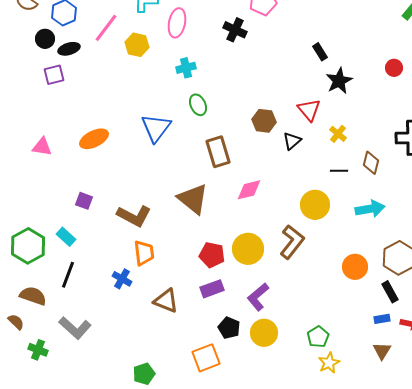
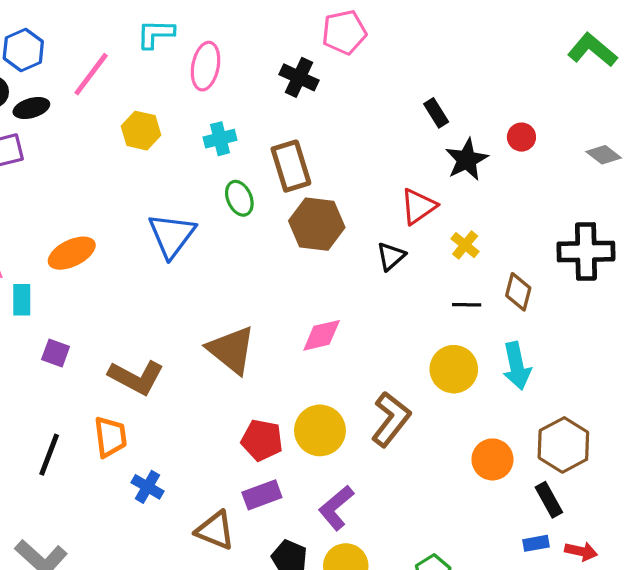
yellow hexagon: (137, 45) -> (141, 131), moved
red circle: (394, 68) -> (521, 137), moved
red triangle: (309, 110) -> (418, 206), turned 35
brown hexagon: (264, 121) -> (317, 224), moved, size x1.4
brown rectangle: (218, 152) -> (291, 166), moved
yellow circle: (315, 205) -> (454, 369), moved
cyan arrow: (370, 209) -> (517, 366), turned 88
cyan rectangle: (66, 237) -> (22, 300), moved, turned 48
orange trapezoid: (144, 253) -> (110, 437), moved
black line: (68, 275) -> (49, 455), moved
blue cross: (122, 279) -> (147, 487), moved
brown triangle: (166, 301) -> (215, 530), moved

